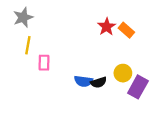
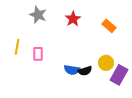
gray star: (23, 17) -> (38, 15), moved, turned -30
red star: (107, 27) -> (73, 19), moved
yellow line: (28, 45) -> (17, 47), moved

